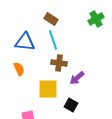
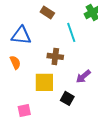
cyan line: (53, 40) -> (71, 32), moved
purple arrow: (77, 78) -> (83, 76), moved

